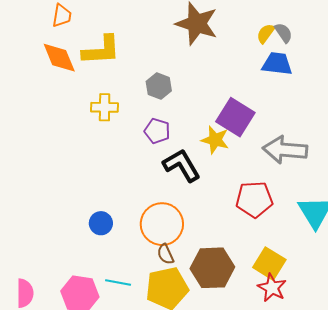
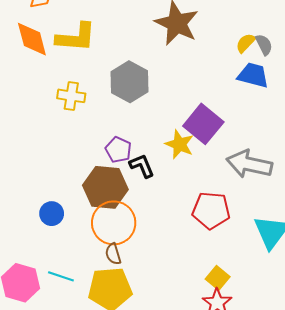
gray hexagon: (159, 86) -> (130, 82), size x1.5
purple pentagon: (157, 131) -> (118, 150), moved
black L-shape: (182, 165) -> (142, 166), size x0.7
yellow square: (269, 264) -> (218, 278), size x0.7
brown hexagon: (212, 268) -> (105, 187), moved

